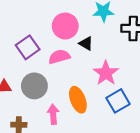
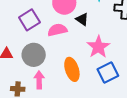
pink arrow: (53, 114) -> (39, 80), moved

